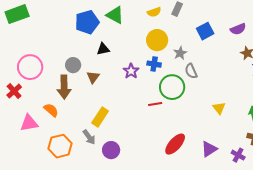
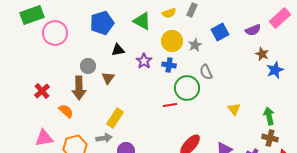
green triangle: (115, 15) -> (142, 21), moved
gray star: (180, 53) -> (195, 45), moved
pink circle: (30, 67) -> (55, 33), moved
purple star: (131, 71) -> (144, 61), moved
red cross: (14, 91) -> (42, 91), moved
pink triangle: (29, 123) -> (44, 138), moved
gray arrow: (89, 137) -> (104, 138), turned -63

